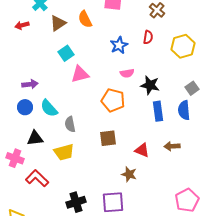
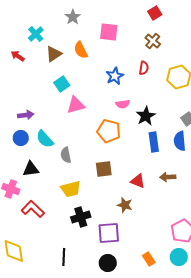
red arrow: (22, 25) -> (18, 56), turned 48
black star: (150, 85) -> (146, 116), turned 30
yellow trapezoid: (64, 152) -> (71, 189), moved
black cross: (76, 202) -> (81, 217), moved

